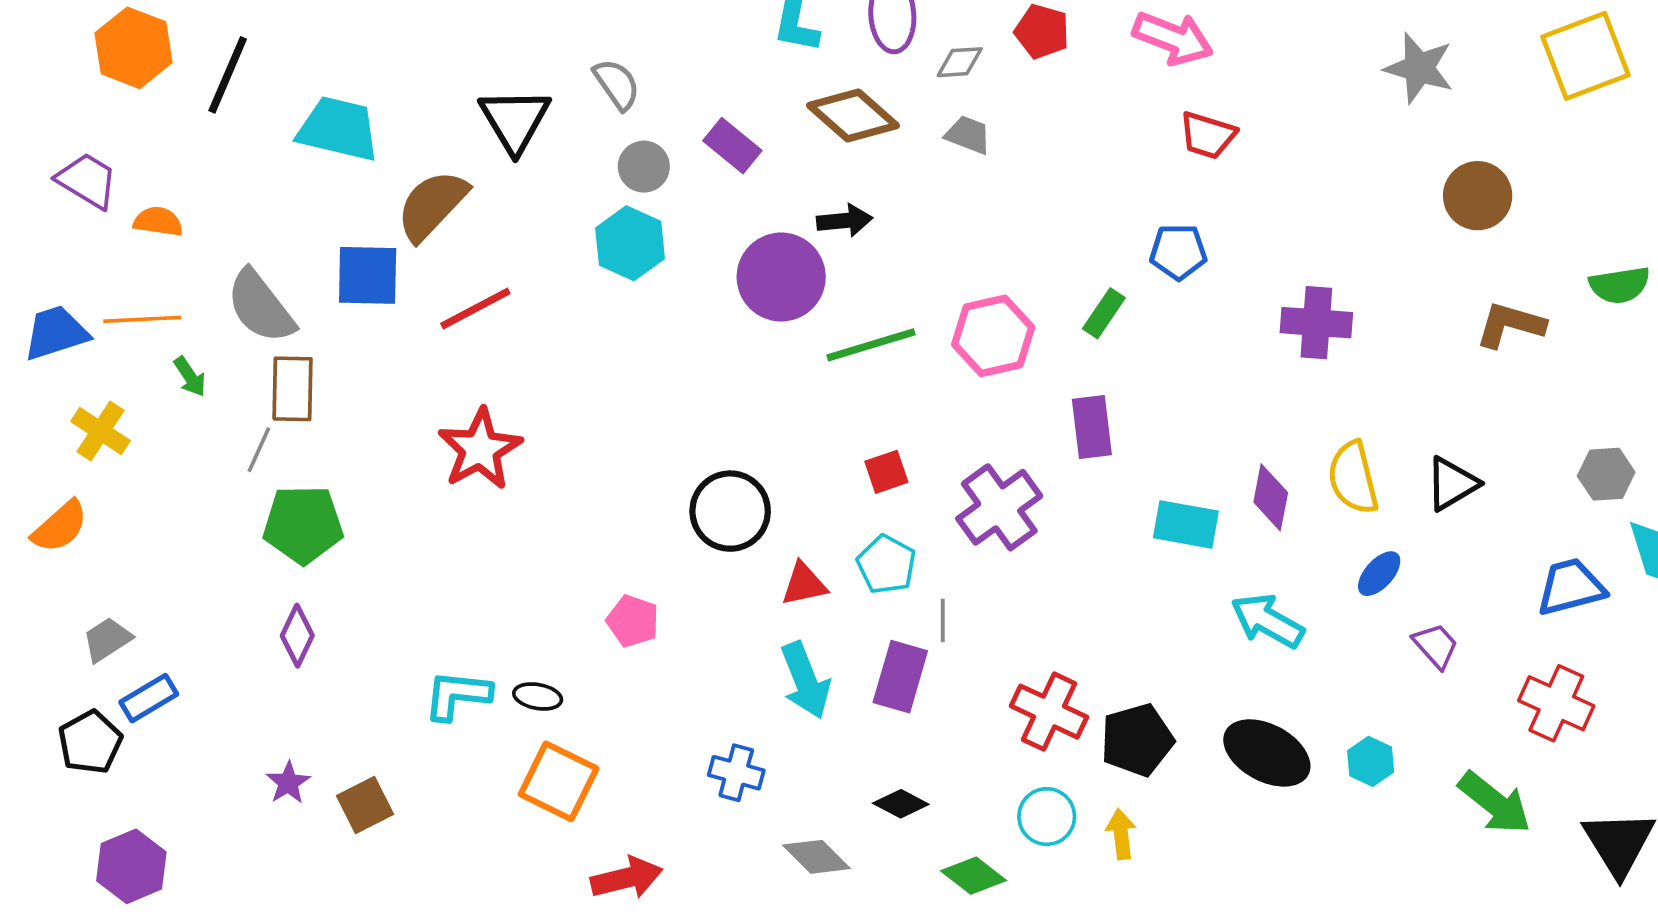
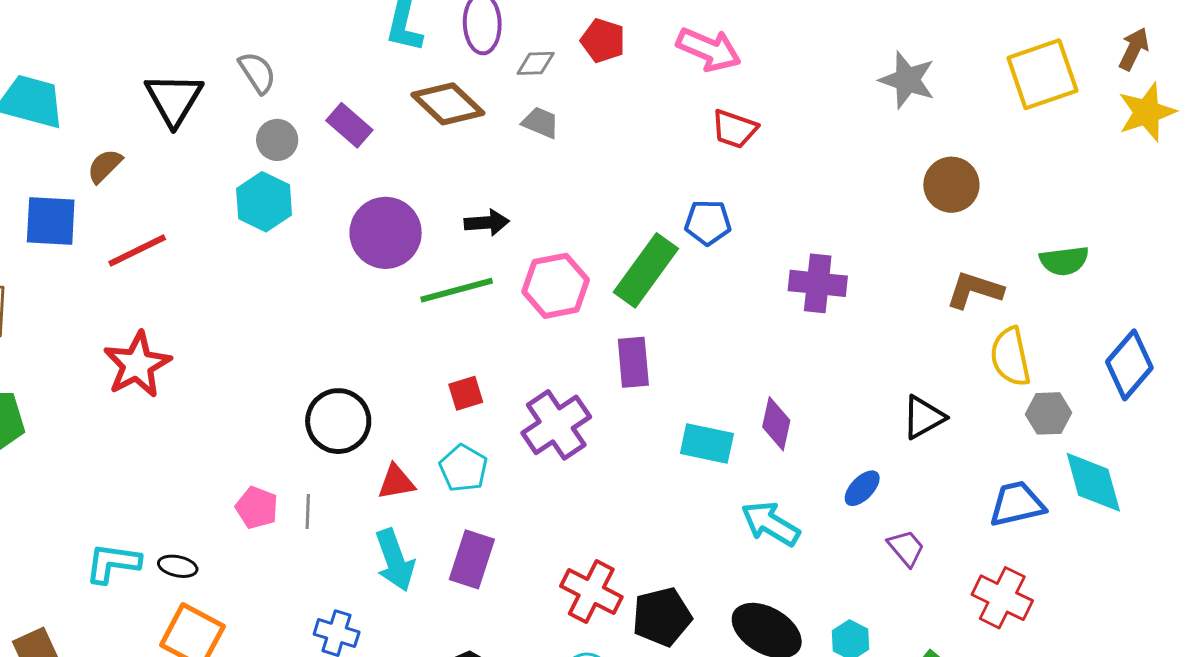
brown semicircle: (432, 205) -> (105, 166), size x0.6
black arrow: (845, 221) -> (487, 223), moved
green rectangle: (1104, 313) -> (646, 270), size x1.8
yellow semicircle: (1353, 478) -> (1010, 357), moved
gray line: (943, 620) -> (308, 512), moved

